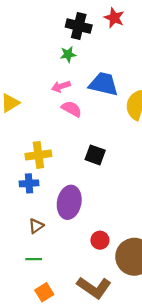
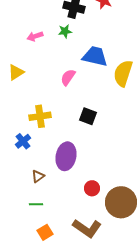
pink arrow: (61, 86) -> (35, 36), moved
pink semicircle: (72, 109) -> (68, 77), turned -84
blue cross: (29, 183) -> (23, 141), moved, turned -35

